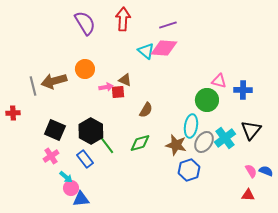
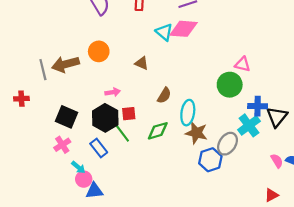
pink arrow: (106, 87) -> (113, 92), moved
blue cross: (243, 90) -> (258, 106), moved
red square: (118, 92) -> (129, 114), moved
cyan ellipse: (191, 126) -> (188, 113), moved
gray ellipse: (204, 142) -> (227, 144), moved
red triangle: (248, 195) -> (271, 195), moved, turned -32

